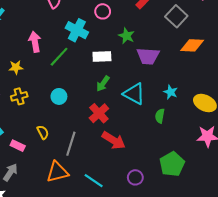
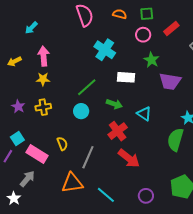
pink circle: (103, 11) -> (143, 35), moved
pink arrow: (35, 42) -> (44, 56), moved
green line: (59, 57) -> (87, 87), moved
green arrow: (103, 84) -> (114, 104), moved, turned -112
cyan triangle: (134, 94) -> (144, 114), moved, size x0.7
green semicircle: (160, 116) -> (175, 140), size x1.6
pink rectangle: (18, 146) -> (37, 154), size x1.5

